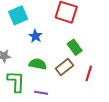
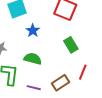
brown rectangle: (64, 67) -> (60, 83), moved

